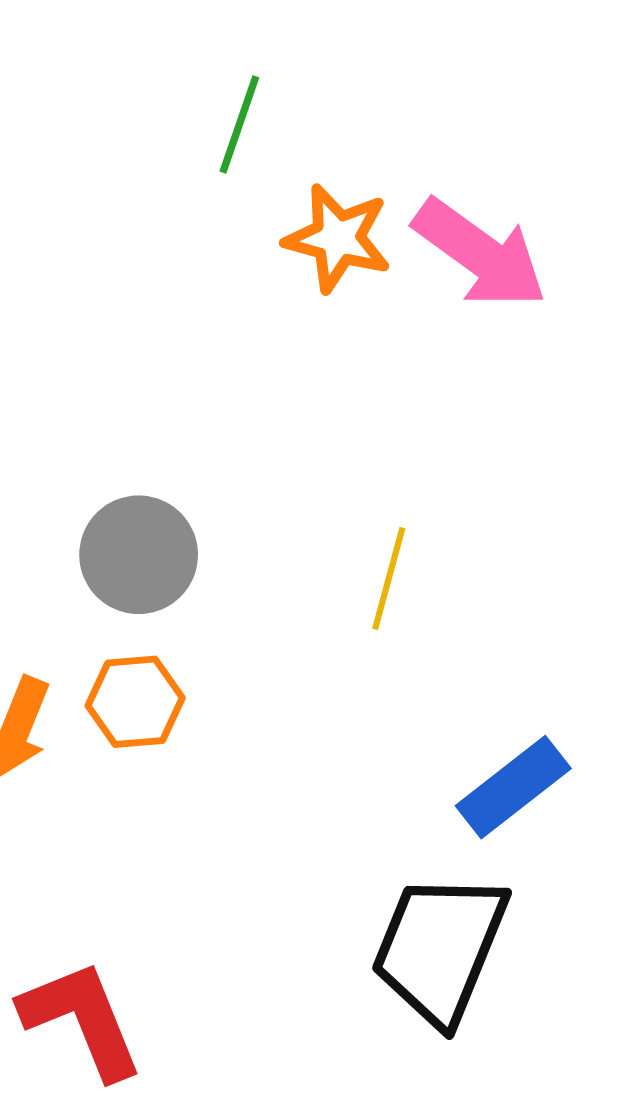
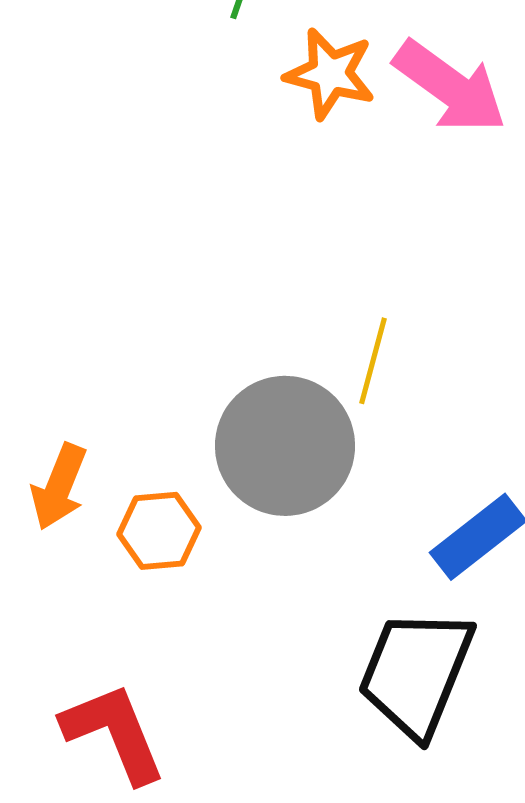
gray circle: (139, 555) -> (285, 446), moved, size x1.4
orange hexagon: (135, 702) -> (159, 531), moved

